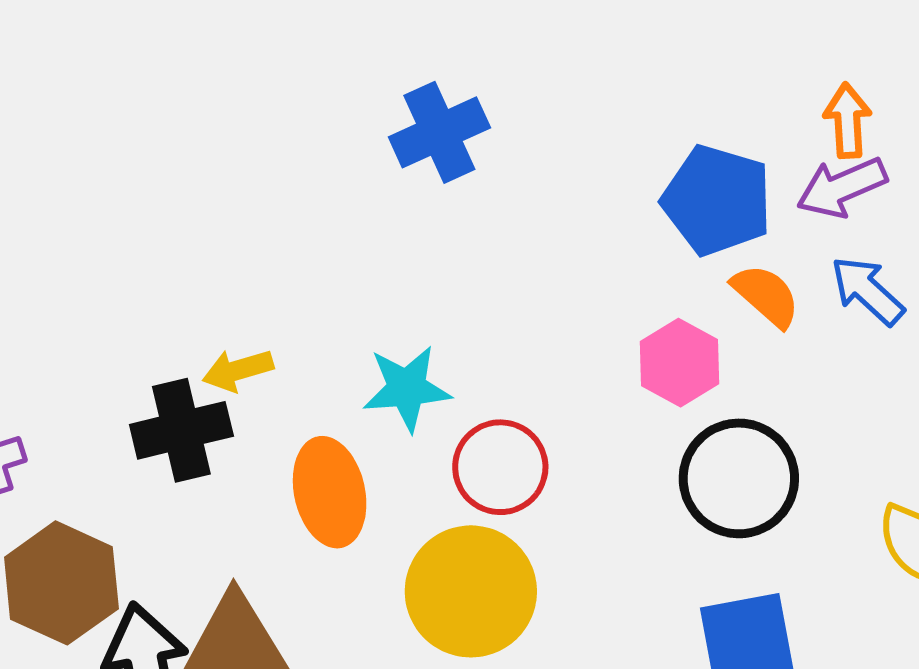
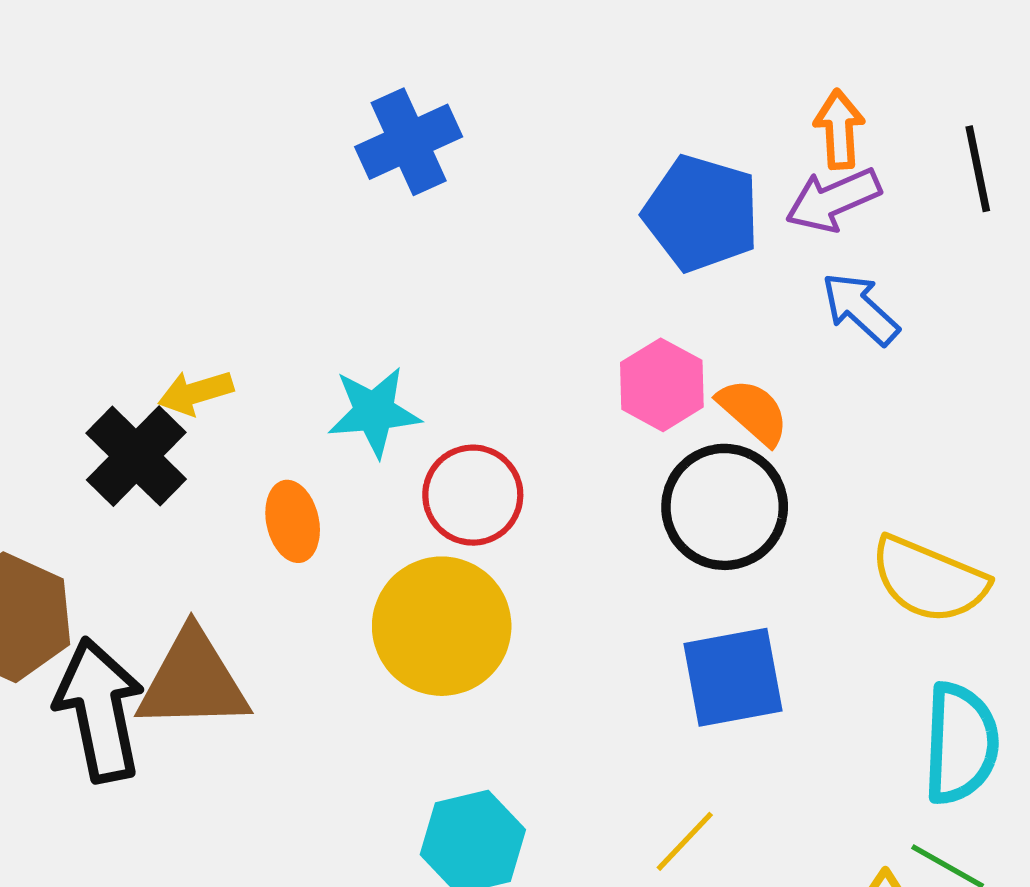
orange semicircle: (766, 295) -> (753, 412), moved
black cross: (181, 430) -> (136, 456), turned -32
orange ellipse: (330, 492) -> (293, 521), size x0.7

